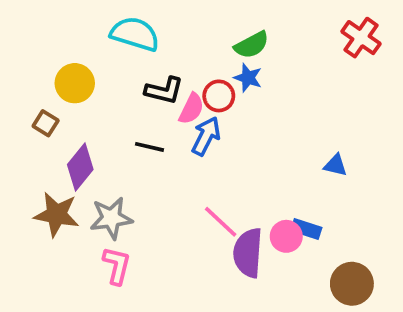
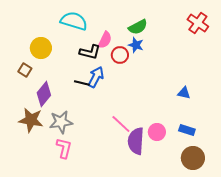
pink semicircle: (191, 109) -> (105, 40), moved
blue arrow: (206, 136) -> (96, 77), moved
blue rectangle: (306, 229) -> (187, 130), moved

